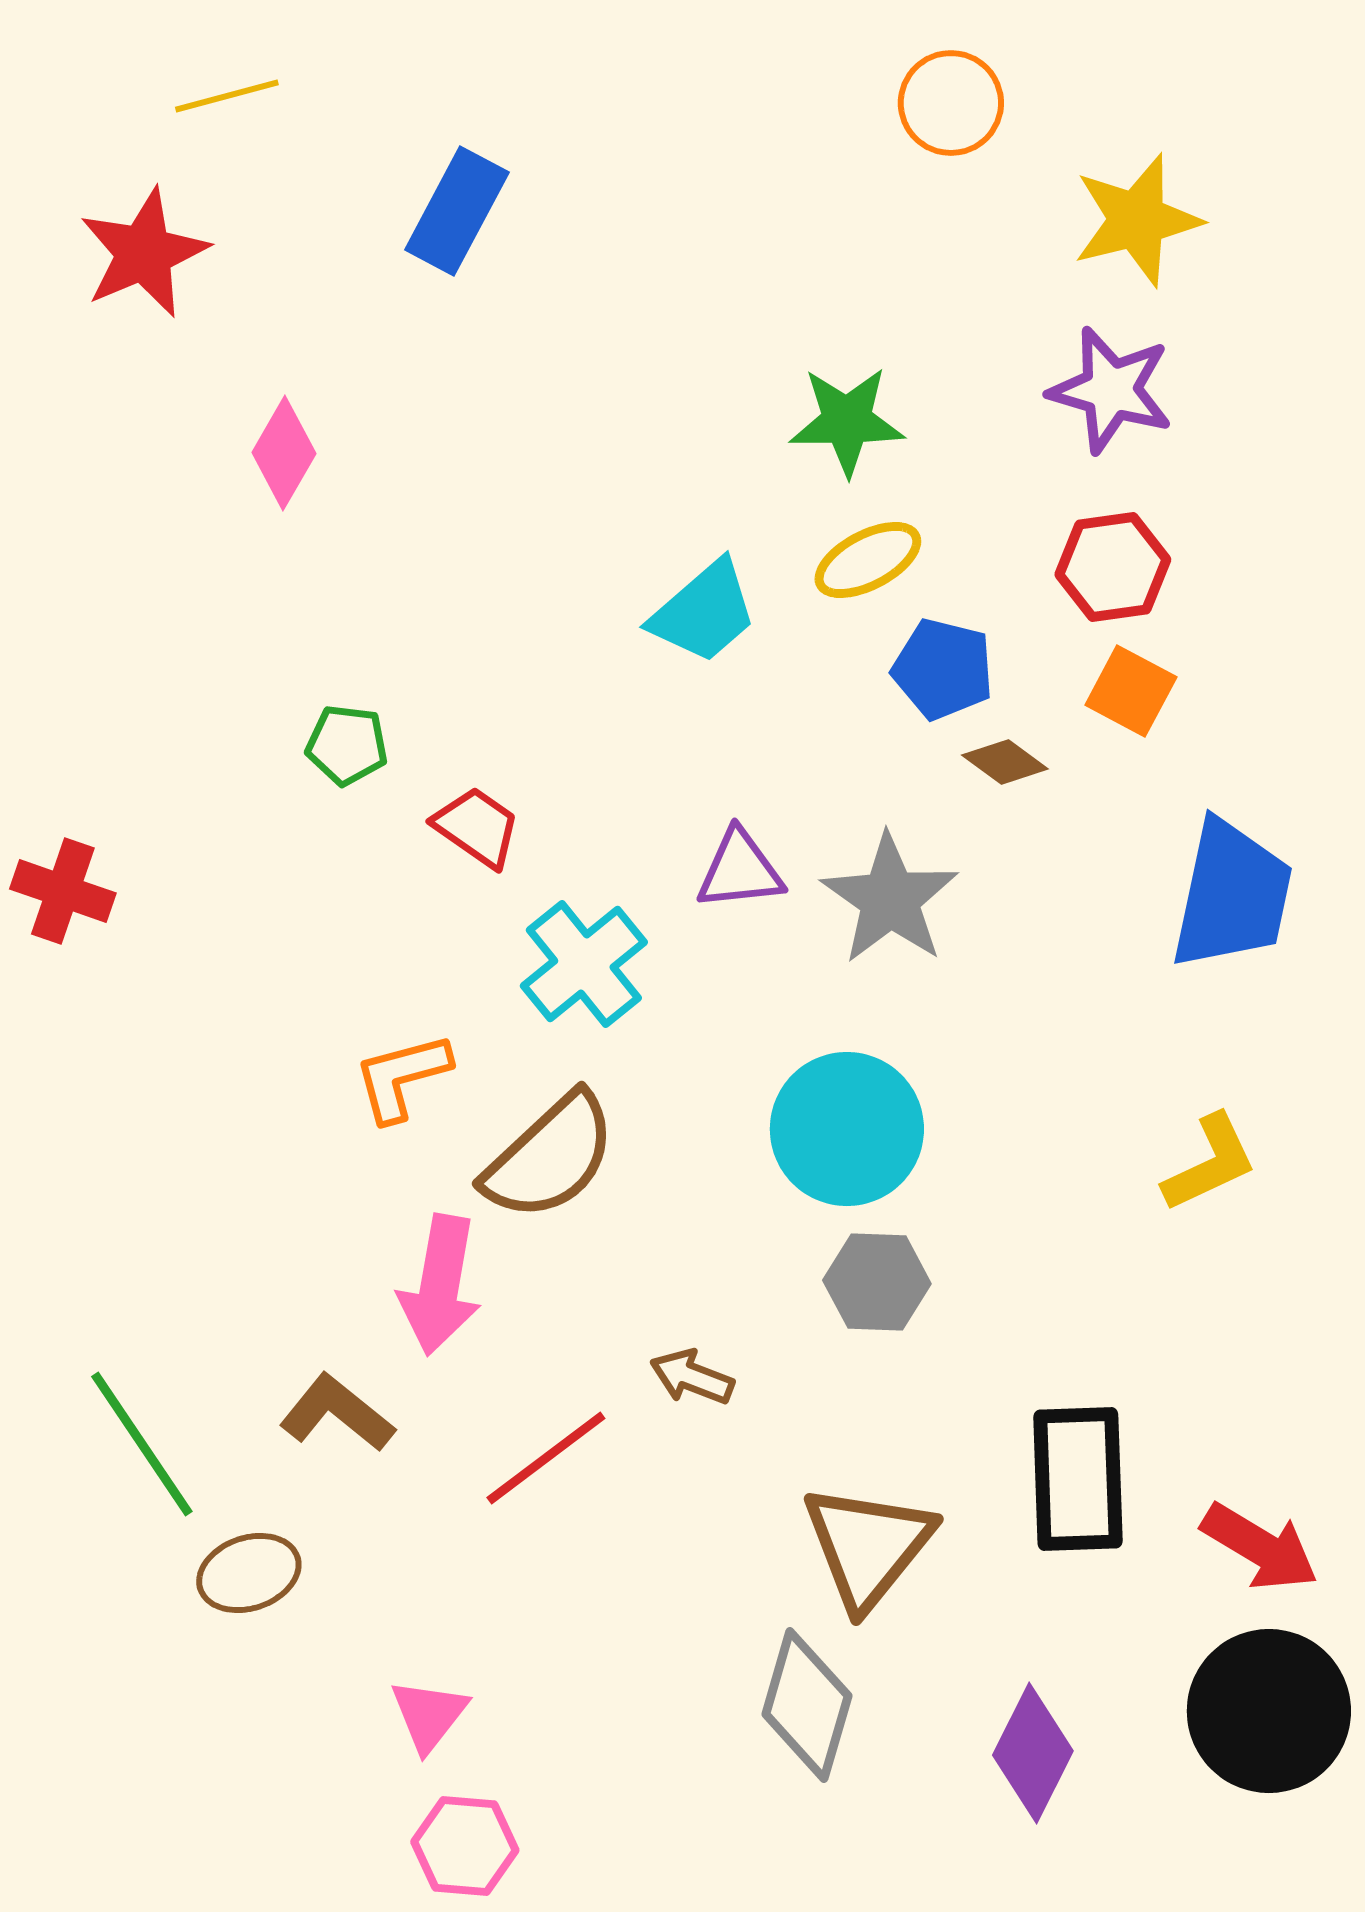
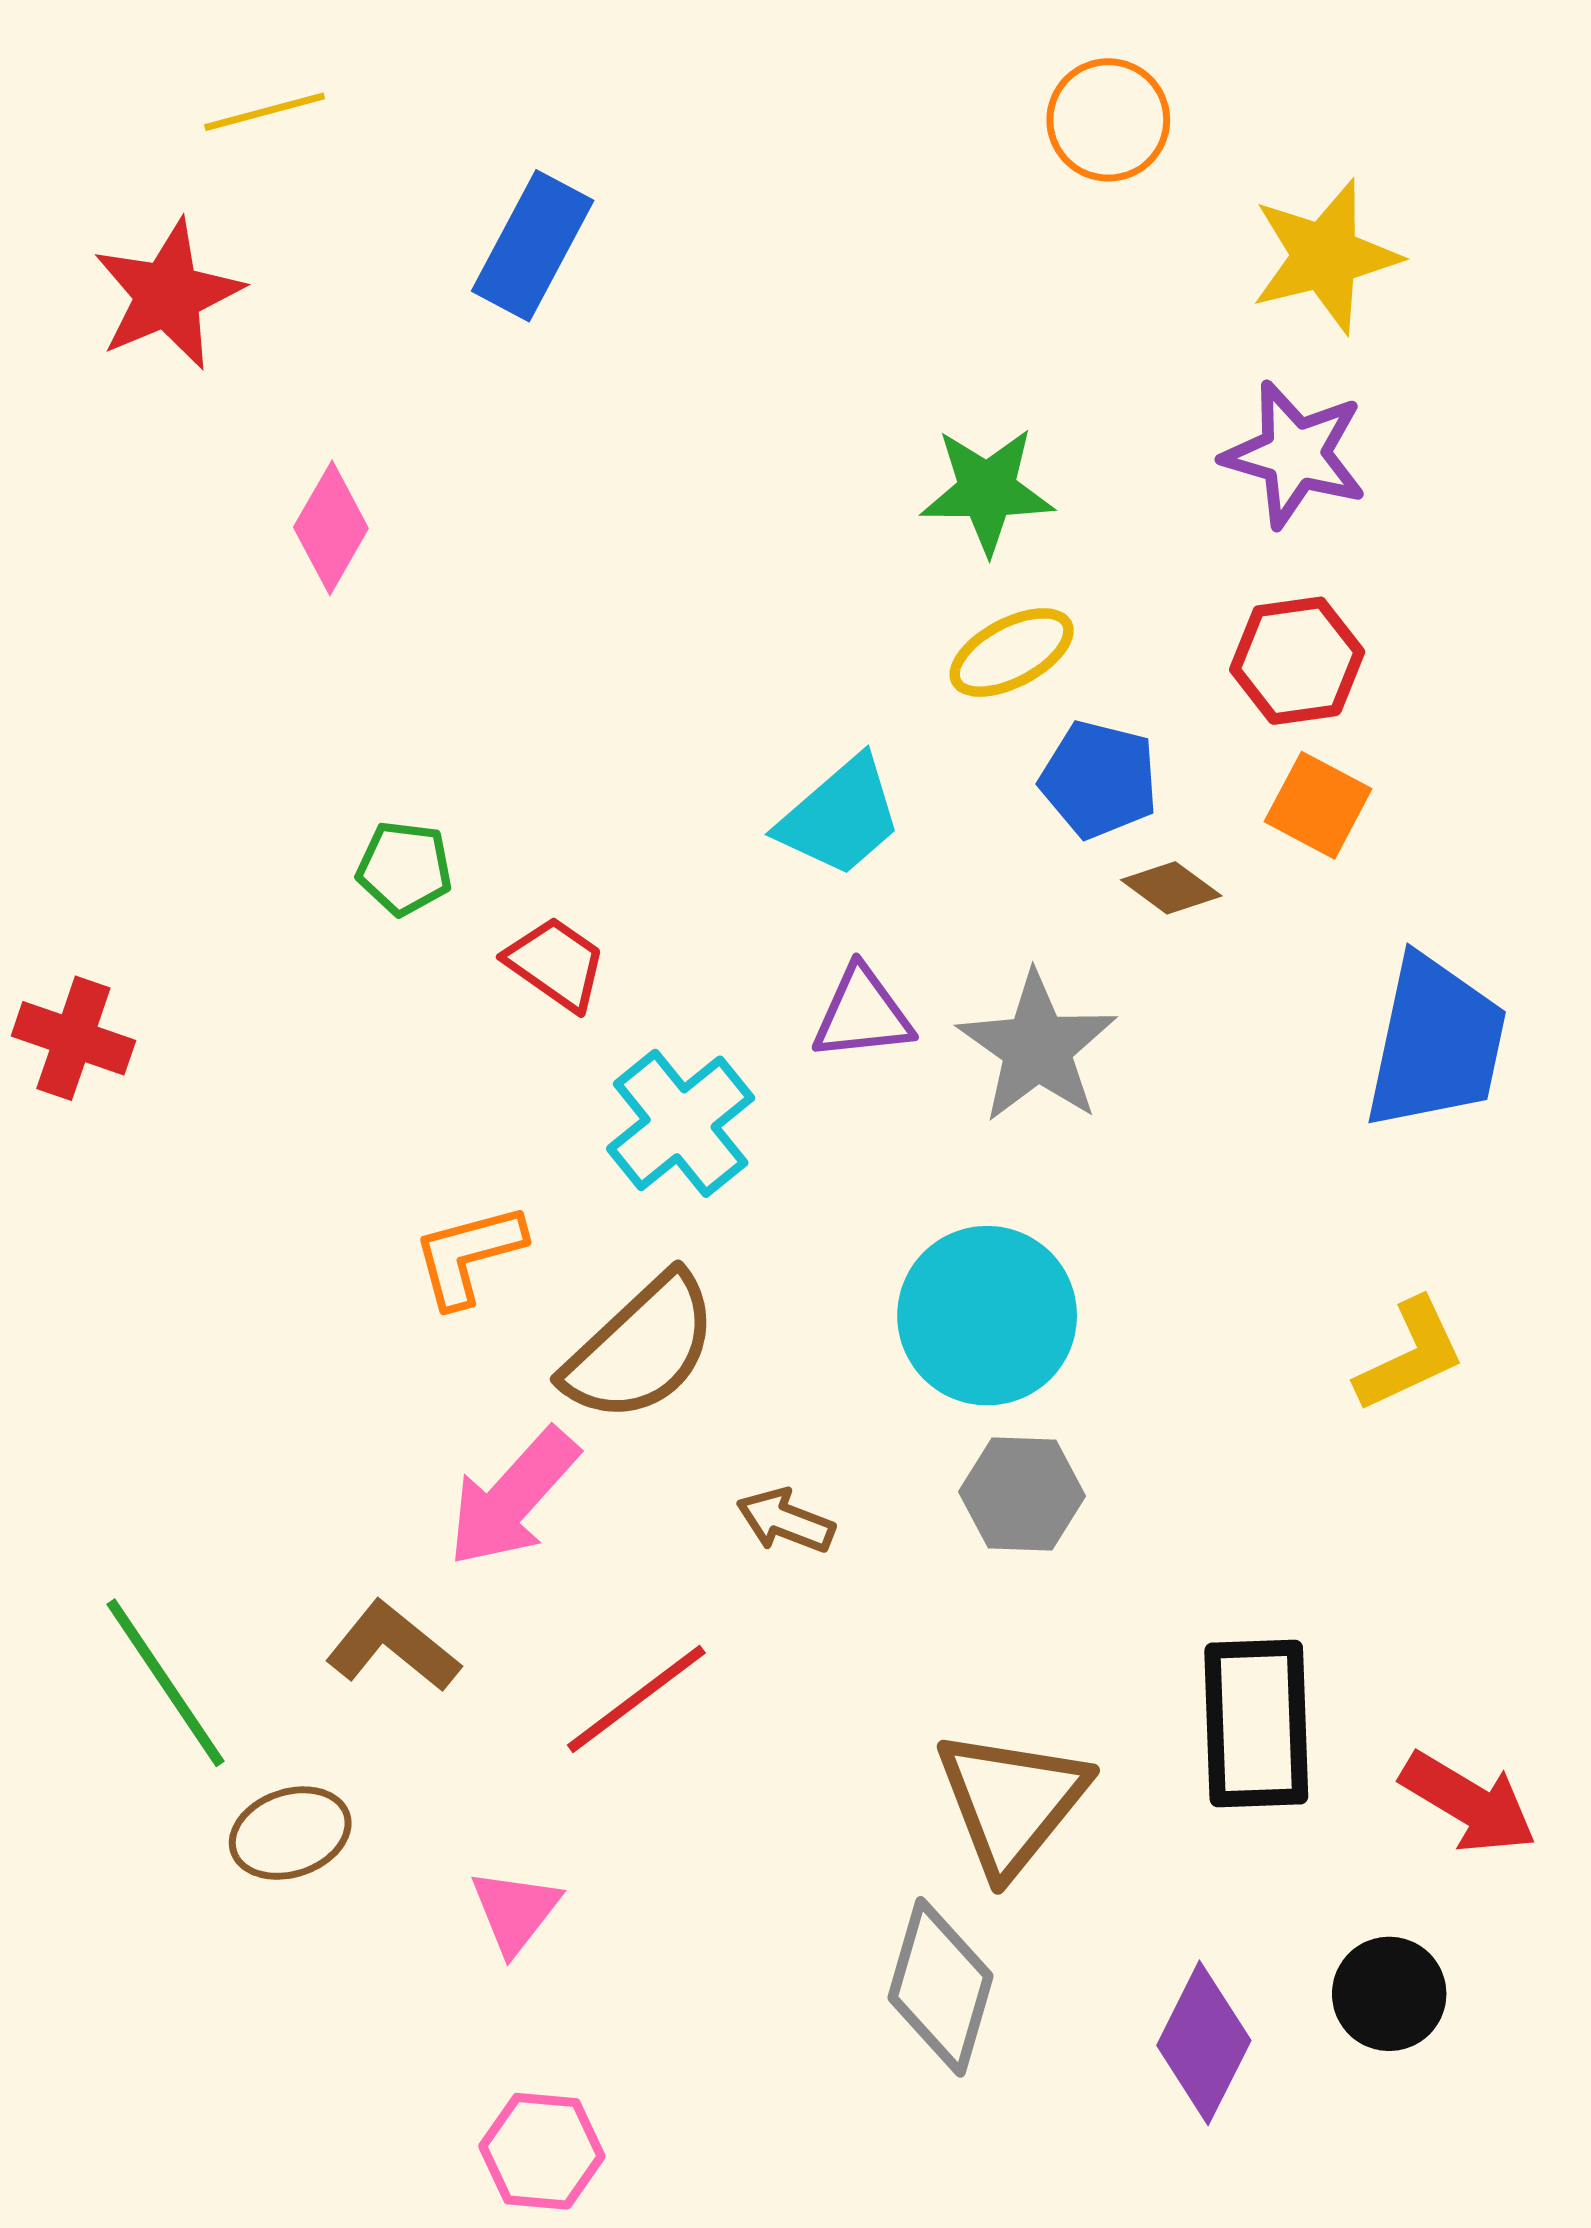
cyan trapezoid: (704, 612) -> (840, 817), moved
pink arrow: (440, 1285) -> (513, 1497), turned 32
brown arrow: (692, 1377) -> (785, 1521), moved
black circle: (1269, 1711) -> (1389, 1994), moved, size x0.6
pink triangle: (429, 1715) -> (515, 1911), moved

